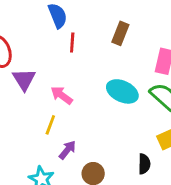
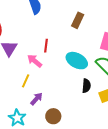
red line: (72, 43) -> (46, 46), moved
black semicircle: (144, 164) -> (86, 86), moved

